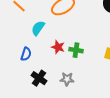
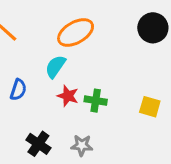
cyan semicircle: (38, 28) -> (55, 67), moved
blue semicircle: (26, 54) -> (18, 90), moved

